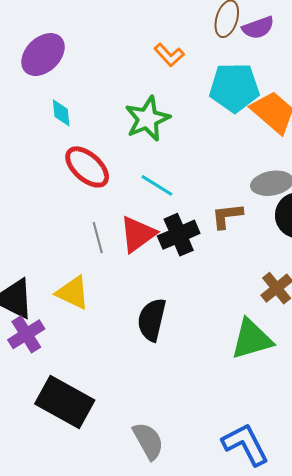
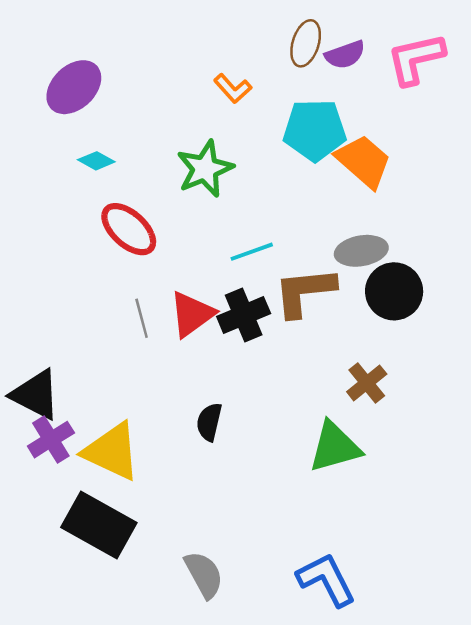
cyan diamond: (61, 113) -> (96, 161), turned -56
cyan line: (157, 185) -> (252, 252), moved, turned -52
brown L-shape: (227, 216) -> (305, 292), size x1.6
yellow triangle: (73, 293) -> (112, 451), moved, size x1.4
black semicircle: (152, 320) -> (209, 422), size x0.7

